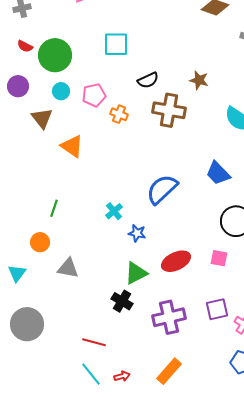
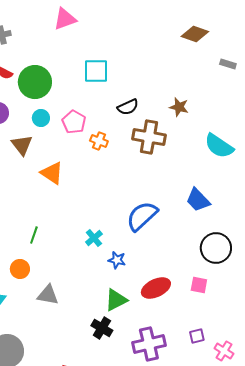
pink pentagon: (94, 95) -> (74, 122), turned -30
purple square: (217, 309) -> (197, 336), size x0.7

